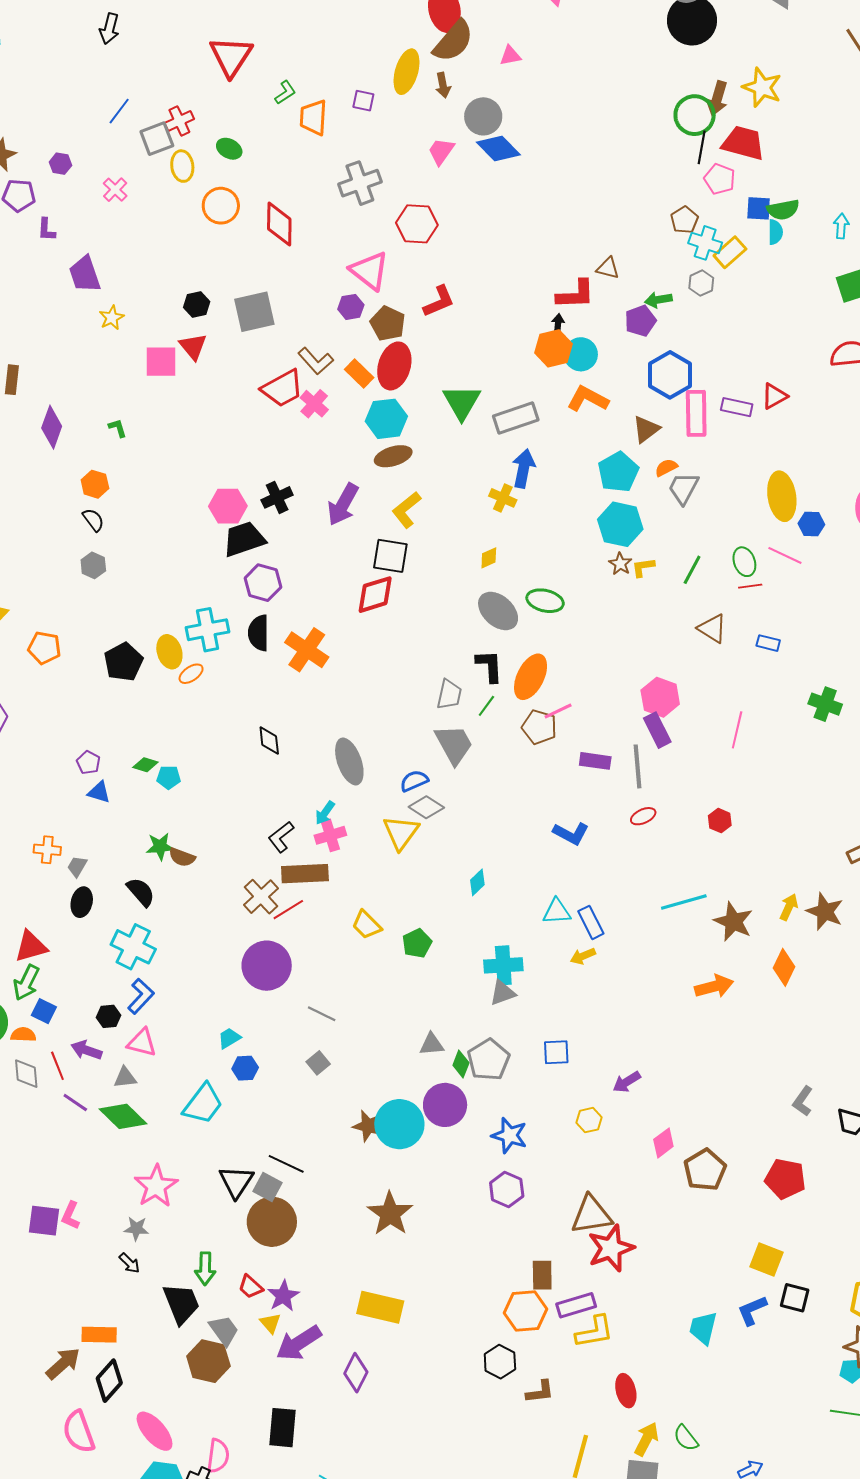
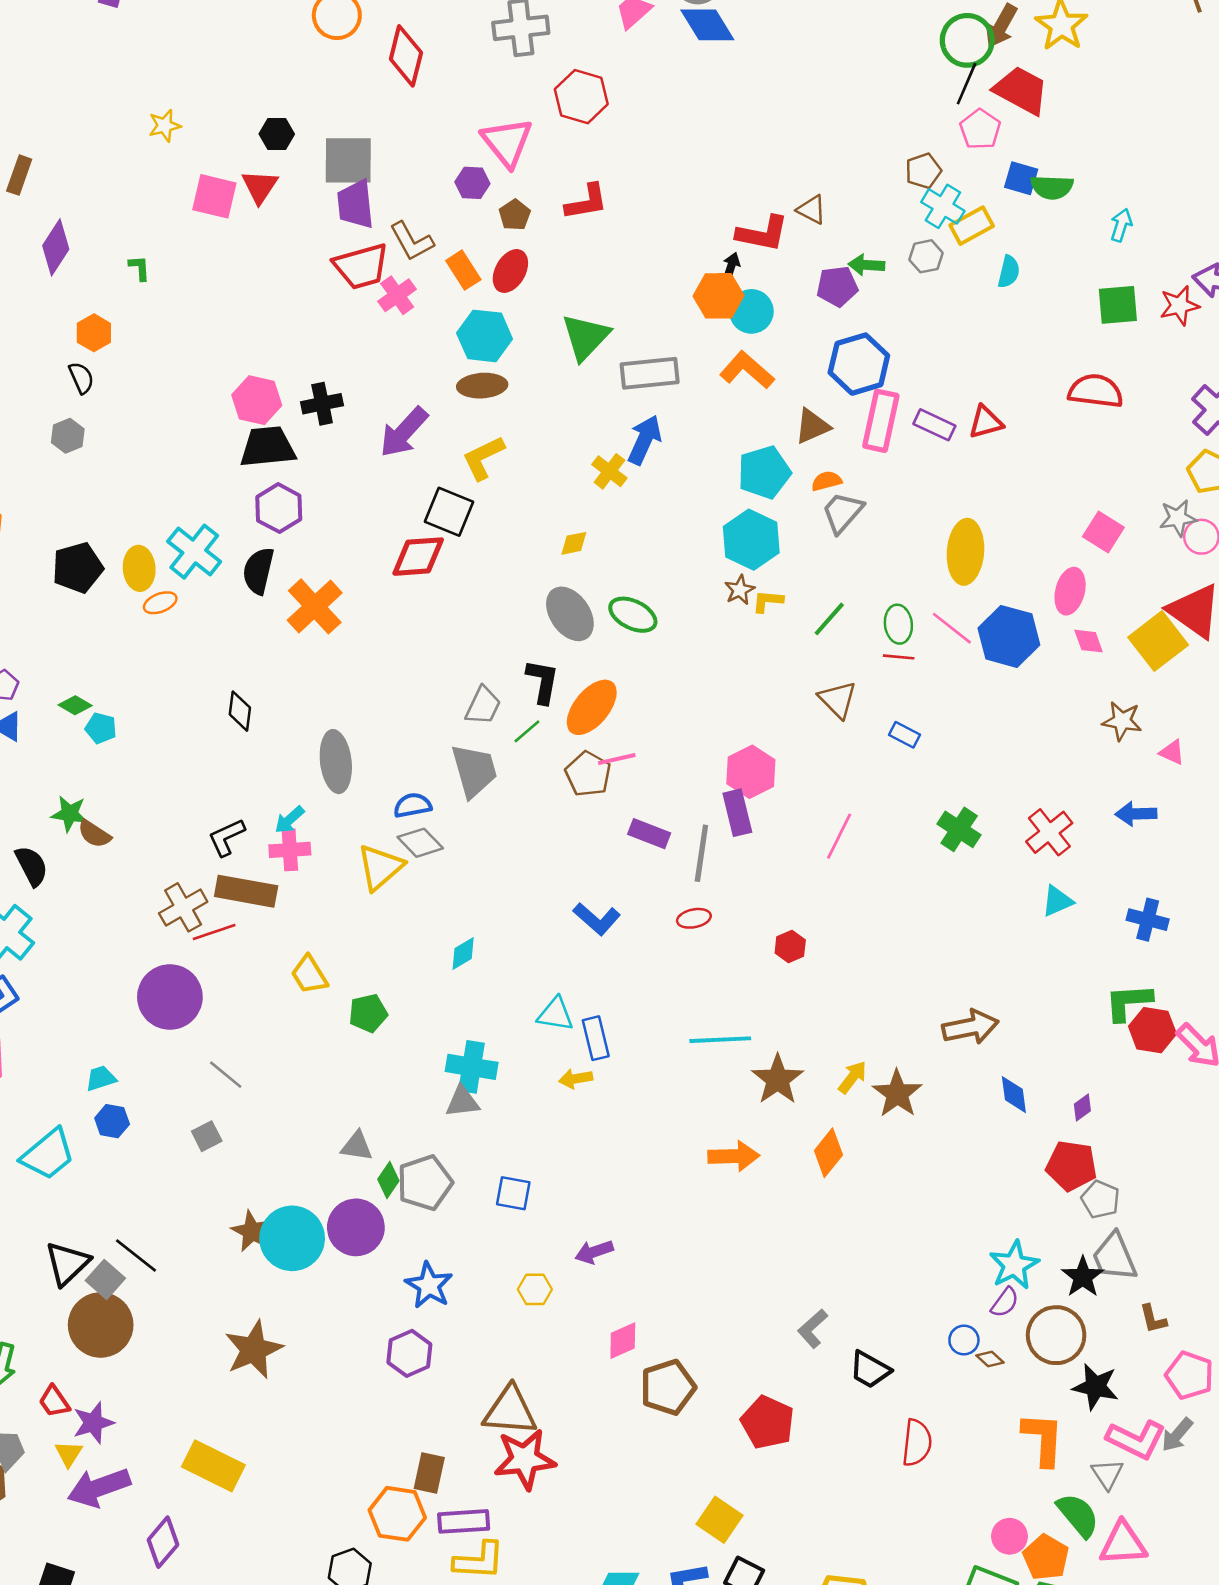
cyan semicircle: (775, 232) -> (1009, 272), moved
purple trapezoid: (85, 274) -> (355, 204), moved
brown pentagon: (388, 323) -> (515, 215), size x0.7
red ellipse: (394, 366) -> (510, 271), size x0.7
blue hexagon: (811, 524) -> (1009, 636), moved, size x1.8
cyan cross: (208, 630) -> (194, 552), turned 36

